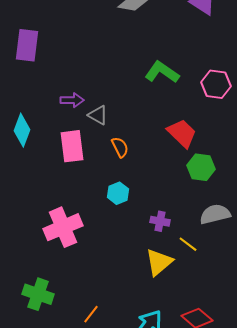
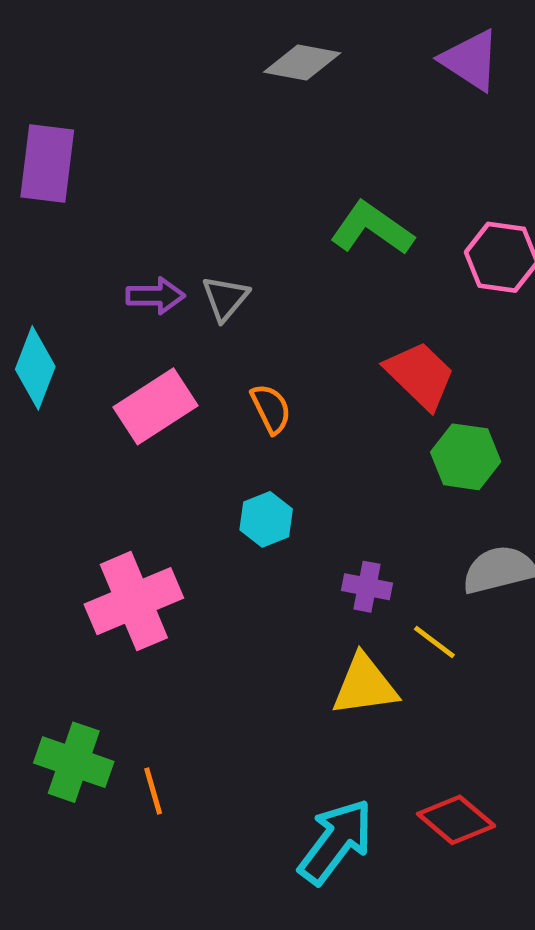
gray triangle: (98, 115) -> (225, 298), moved, turned 40
pink rectangle: (72, 146) -> (155, 406), turned 64
yellow triangle: (159, 262) -> (365, 685), turned 32
orange line: (91, 314) -> (153, 791), moved, turned -54

